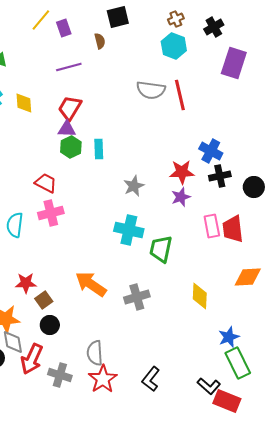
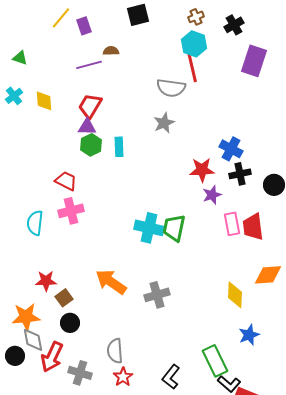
brown semicircle: (100, 41) -> (111, 51), moved, turned -77
red line: (180, 95) -> (192, 67), moved
gray star: (134, 186) -> (164, 123), moved
purple star: (181, 197) -> (212, 195), moved
green trapezoid: (161, 249) -> (174, 228), moved
yellow diamond: (200, 296) -> (235, 295), moved
green rectangle: (238, 363) -> (215, 361), moved
red star: (103, 379) -> (123, 377), size x0.7

